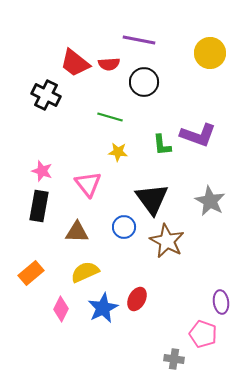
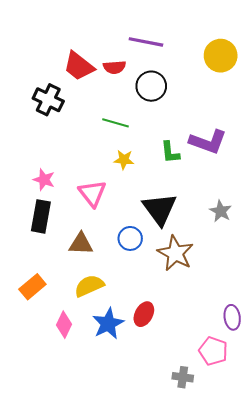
gray star: (210, 201) -> (221, 211), size x0.7

